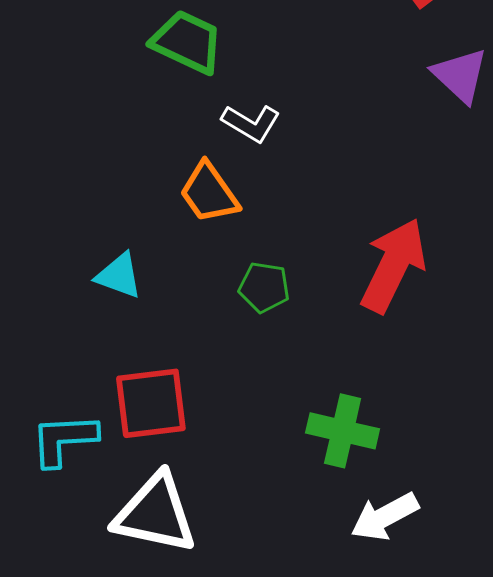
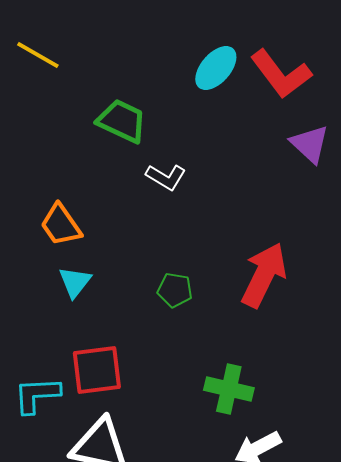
orange trapezoid: (209, 193) -> (61, 225), moved
cyan triangle: (119, 276) -> (75, 282), turned 48

